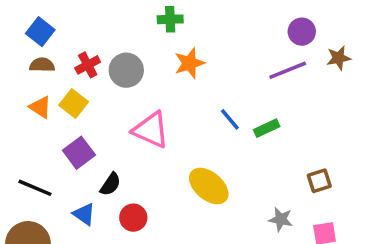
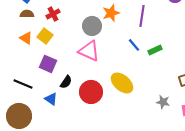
gray circle: (126, 70) -> (92, 26), moved
purple line: (288, 70) -> (142, 16), moved, turned -60
purple square: (79, 153) -> (48, 64), turned -30
red circle: (133, 218) -> (91, 92), moved, size x1.5

